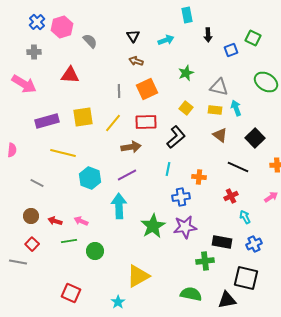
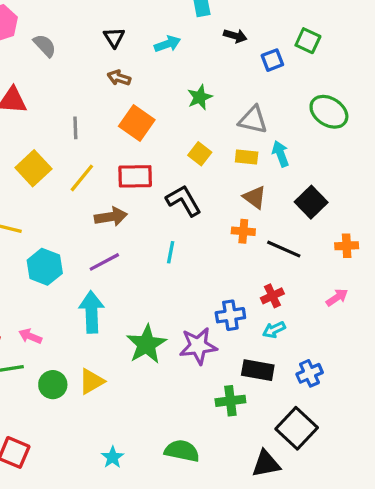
black arrow: (208, 35) -> (235, 36), turned -72
orange square: (147, 89) -> (137, 123), turned -30
gray line: (119, 91) -> (75, 128), moved
yellow square: (83, 117) -> (33, 168), turned -35
black L-shape: (176, 137) -> (184, 201), turned -80
orange cross: (199, 177) -> (243, 231), moved
blue cross: (181, 197) -> (230, 315), moved
cyan arrow: (245, 217) -> (274, 330), moved, turned -88
yellow triangle: (138, 276) -> (92, 381), moved, size x0.7
black square: (246, 278) -> (297, 428), turned 30
green semicircle: (191, 294) -> (182, 451), moved
cyan star: (118, 302) -> (113, 457), moved

